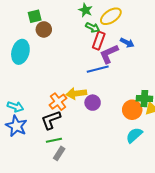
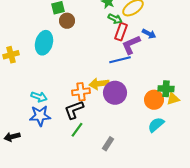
orange cross: (58, 102) -> (81, 92), turned 30
purple circle: (93, 103) -> (115, 93), size x1.5
blue star: (16, 126) -> (40, 116), turned -30
green line: (54, 140) -> (77, 130), turned -42
gray rectangle: (59, 153) -> (108, 144), moved

